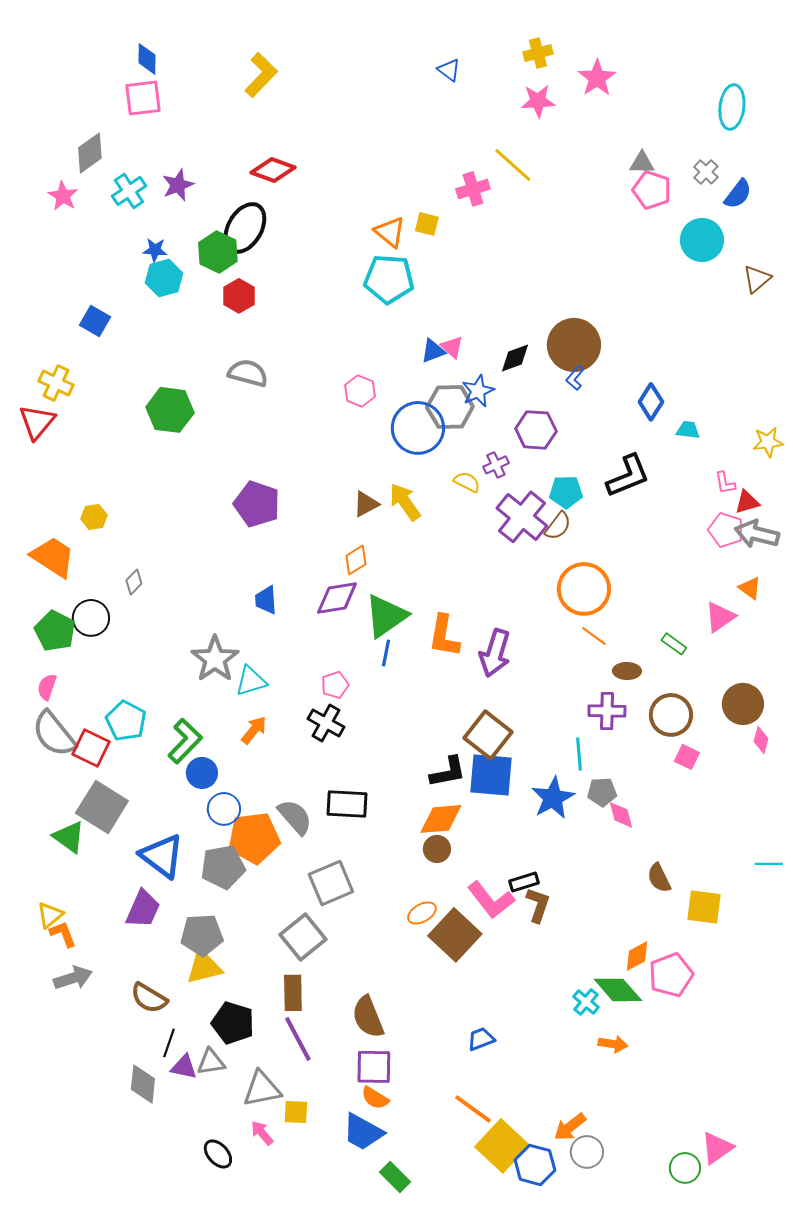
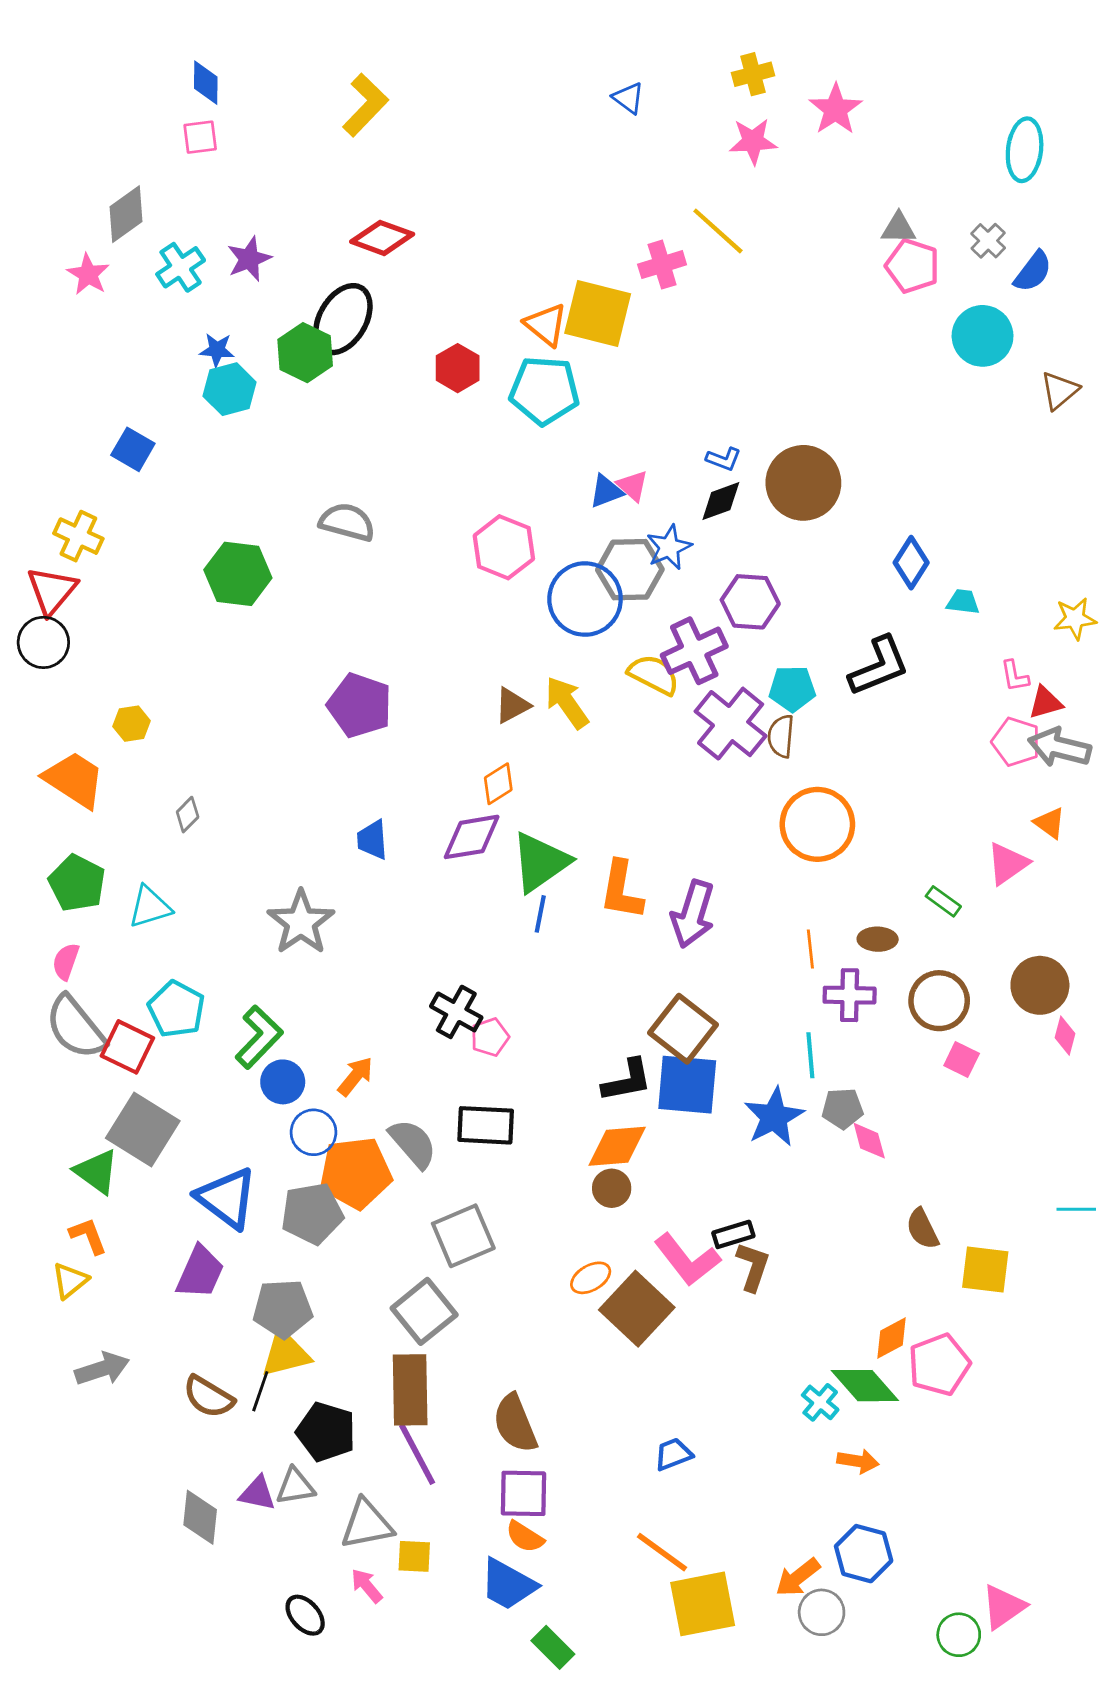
pink square: (143, 98) -> (200, 137), size x0.7
yellow square: (427, 224) -> (598, 314), size x2.0
red hexagon: (239, 296) -> (458, 368), moved
blue L-shape: (575, 378) -> (724, 459), moved, turned -110
pink hexagon: (360, 391) -> (504, 547), size x1.4
purple cross: (496, 465) -> (694, 651), size x1.8
yellow semicircle: (467, 482) -> (654, 675), size x1.4
brown semicircle: (558, 526) -> (781, 736), turned 148
black circle: (91, 618) -> (43, 642), moved
orange line: (594, 636) -> (810, 949), moved, turned 48
cyan triangle: (251, 681) -> (150, 907), moved
pink pentagon: (335, 685) -> (490, 1037), moved
orange arrow: (254, 730) -> (356, 1076), moved
orange L-shape: (63, 934) -> (88, 1236), moved
brown rectangle: (293, 993) -> (410, 1390), size x1.4
black line: (169, 1043) -> (260, 1391), moved
yellow square: (502, 1146) -> (703, 1604), turned 36
blue hexagon: (535, 1165) -> (864, 1554), moved

